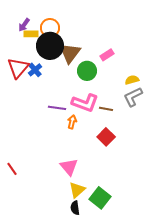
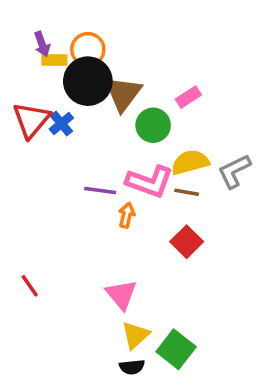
purple arrow: (24, 25) -> (42, 44), turned -56
yellow semicircle: (132, 80) -> (190, 162), moved, size x1.5
red line: (12, 169) -> (30, 286), moved
black semicircle: (75, 208) -> (132, 367), turned -88

